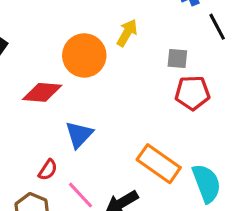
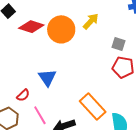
red diamond: (42, 92) -> (31, 27), moved
blue triangle: (79, 135) -> (47, 78), turned -30

